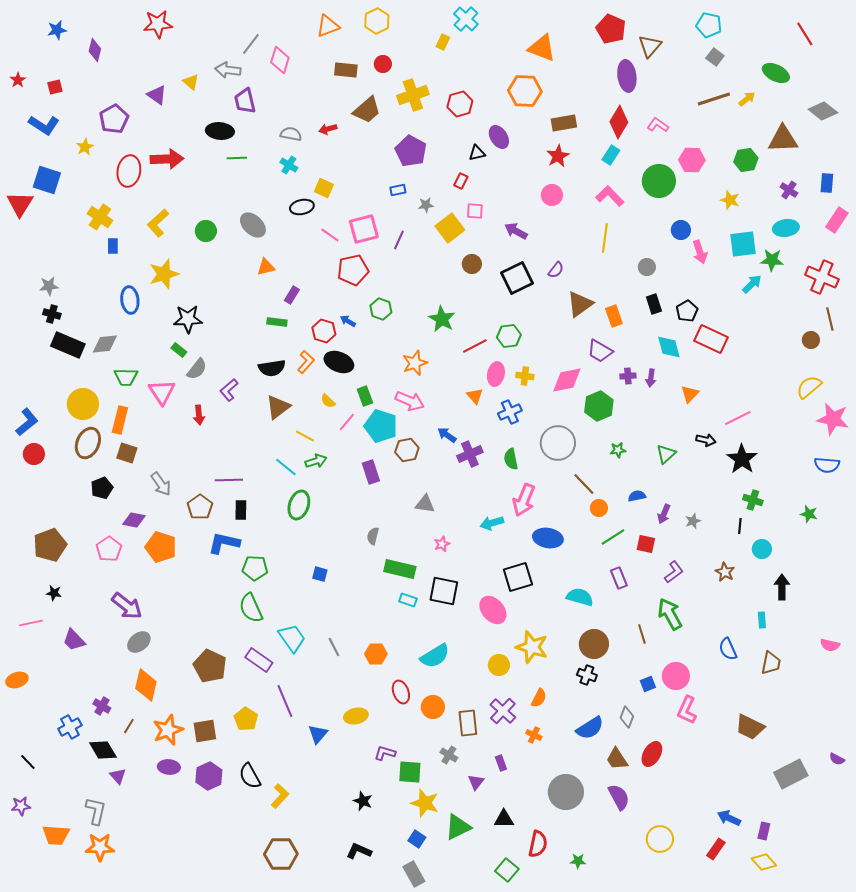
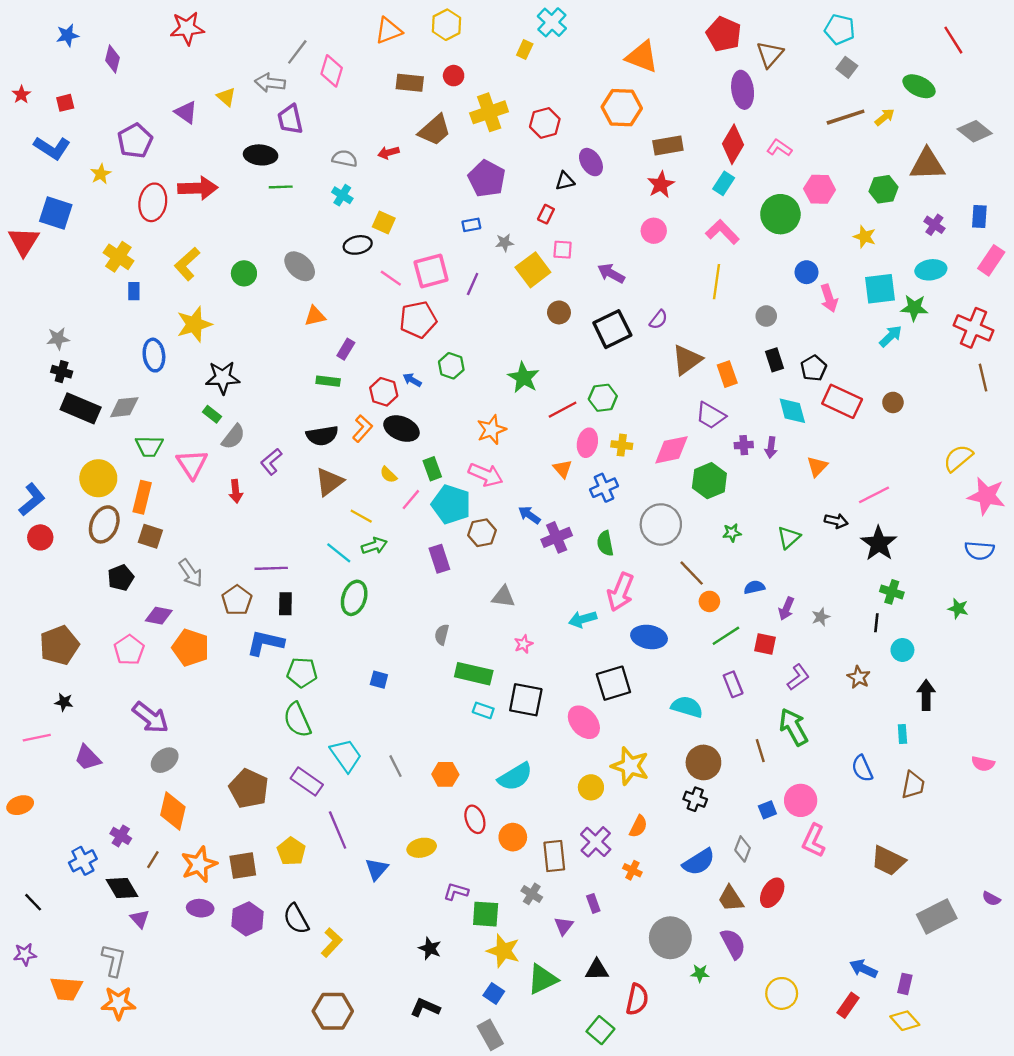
brown circle: (811, 340) -> (893, 402), moved
green star: (578, 861) -> (700, 973), moved

